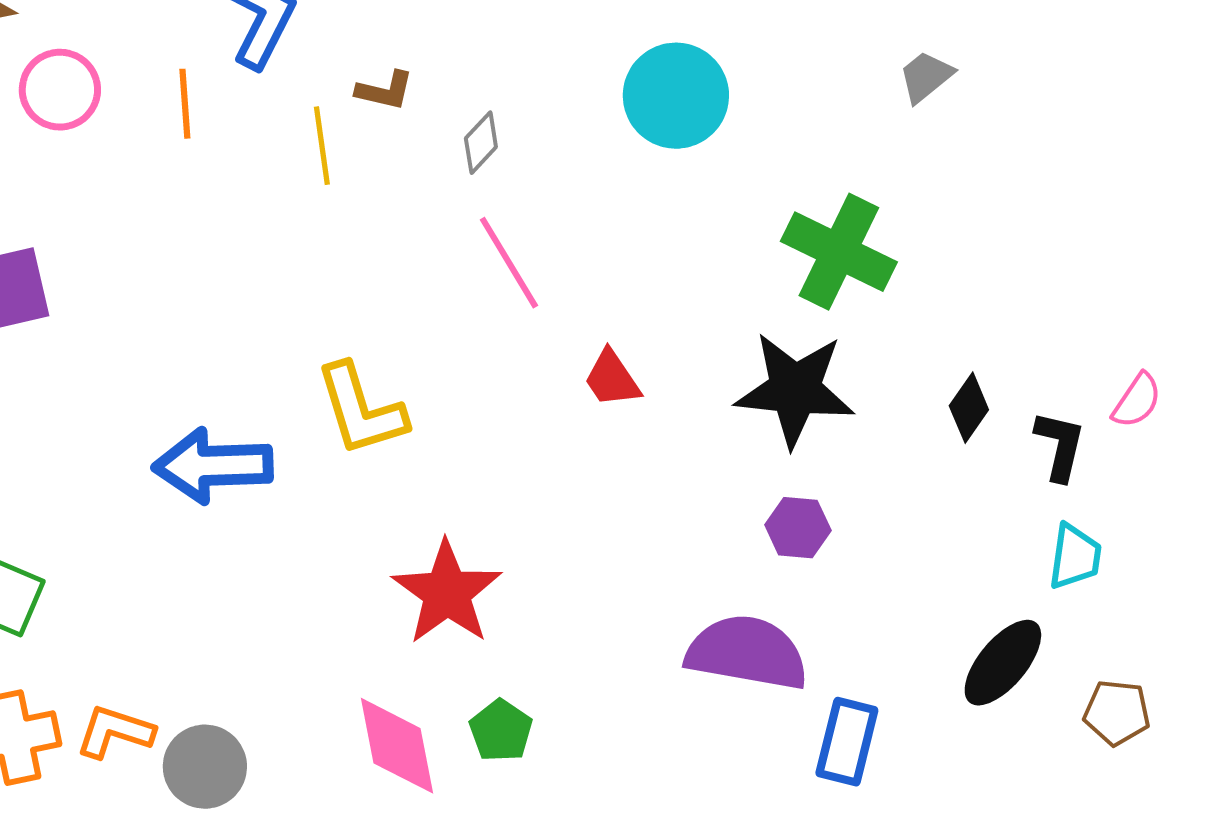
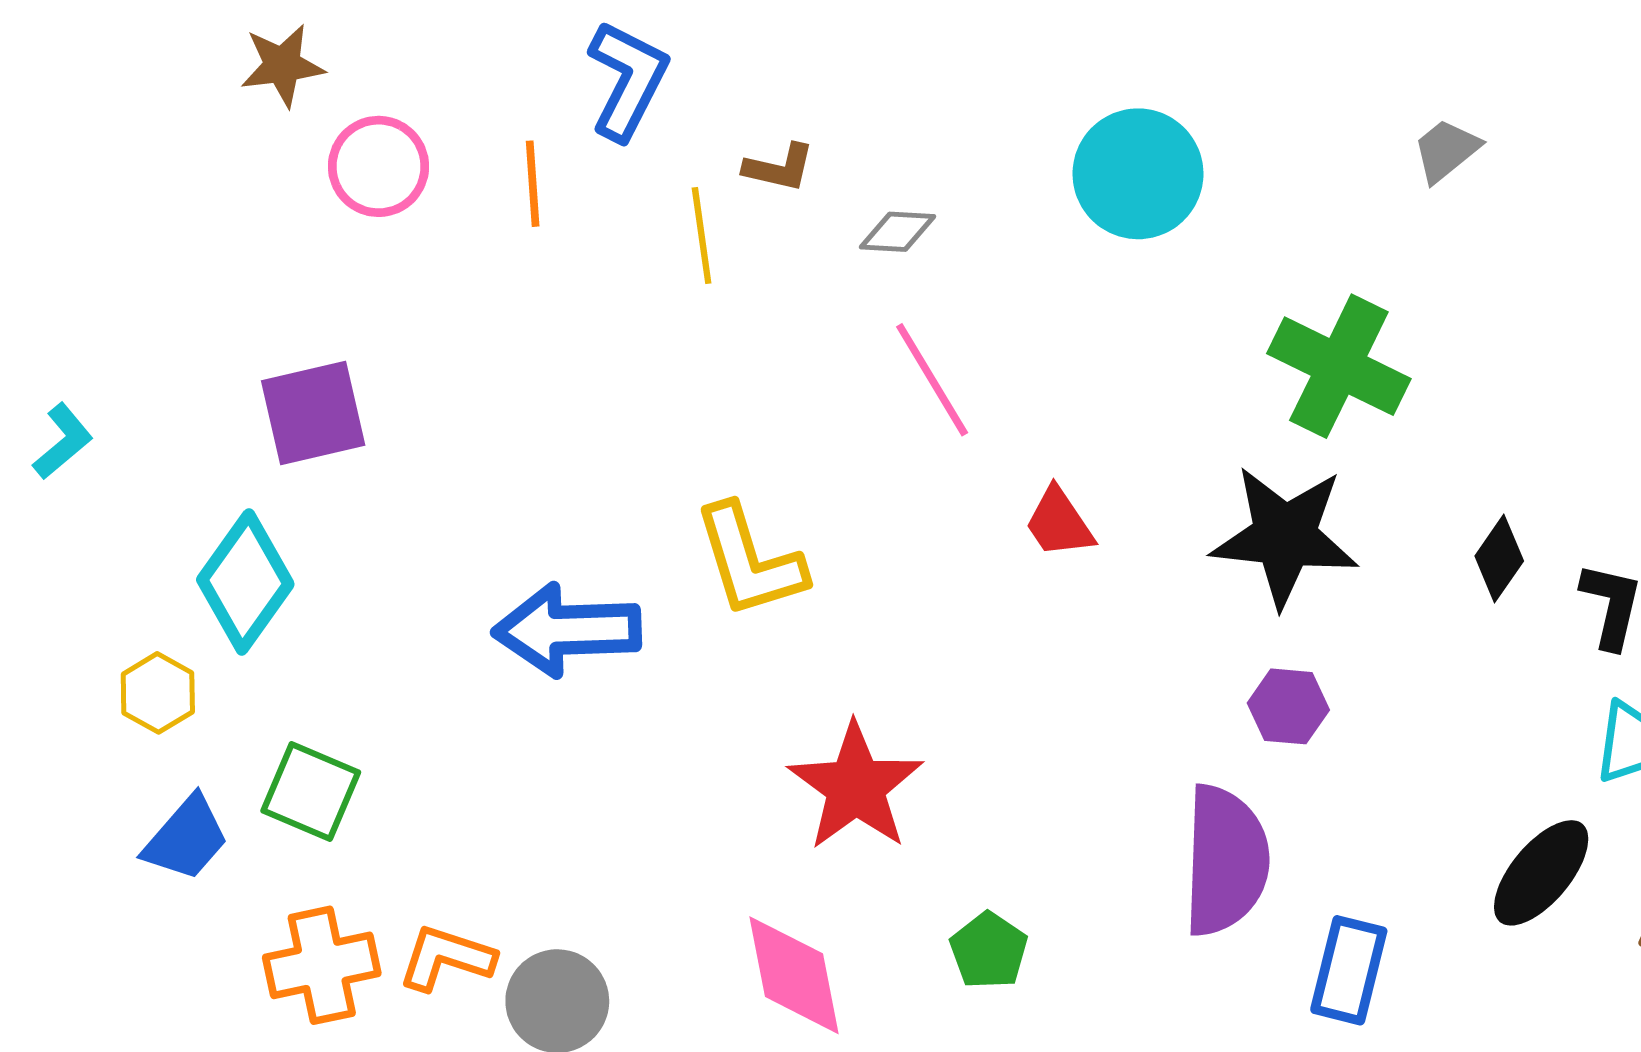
gray diamond: (481, 143) -> (898, 232), turned 50
purple semicircle: (747, 653) -> (1226, 861), turned 82
green pentagon: (501, 731) -> (989, 951), moved

